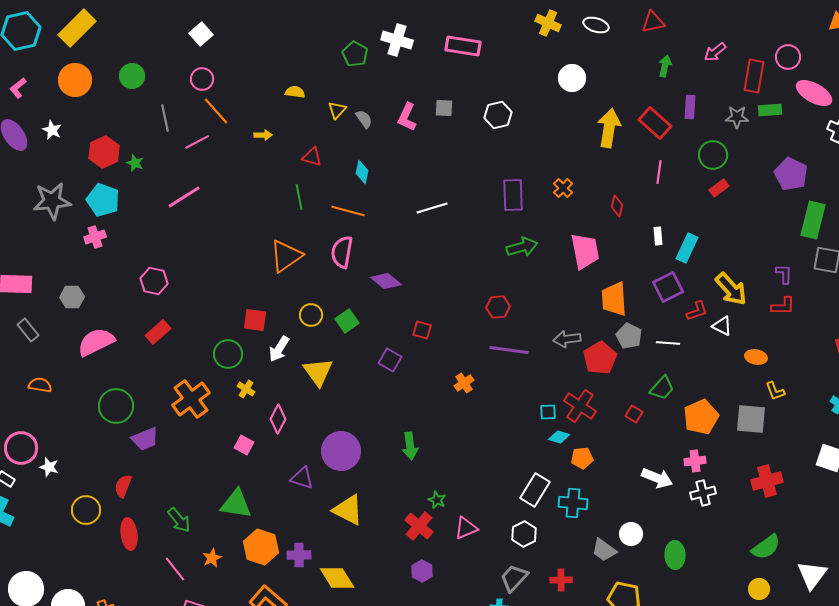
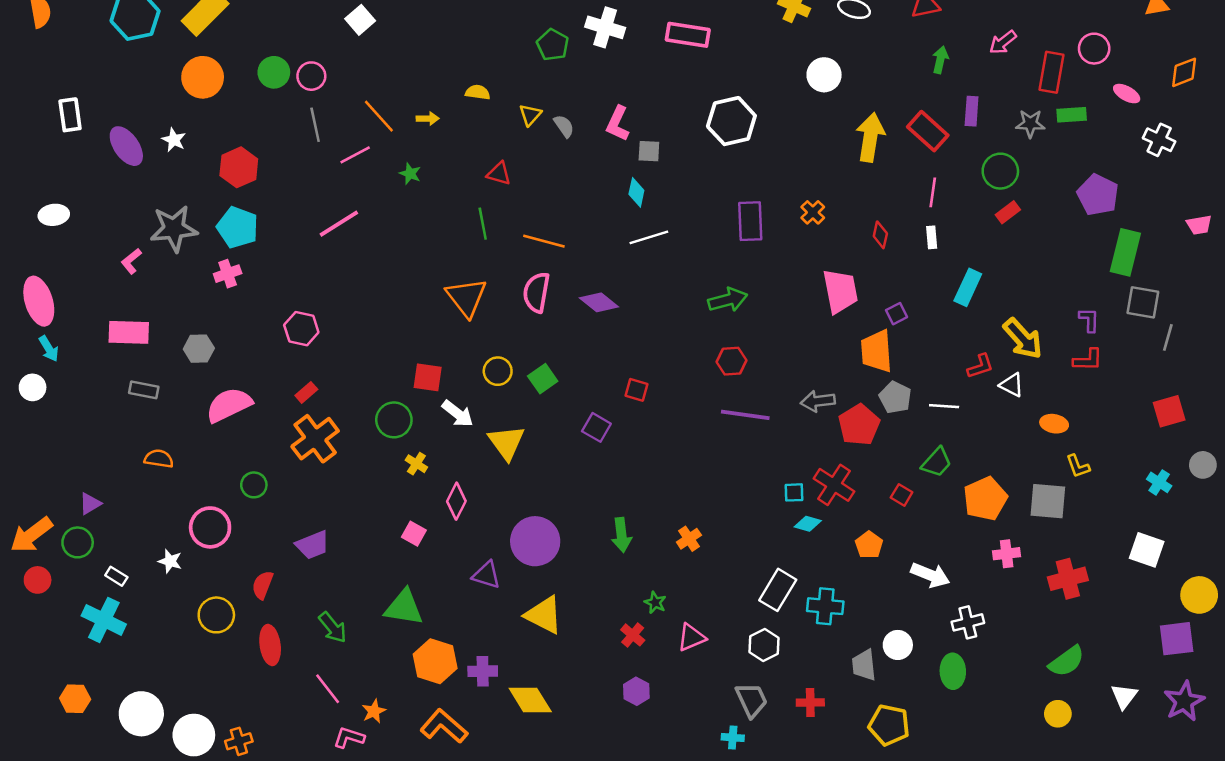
pink circle: (202, 79) -> (311, 76), moved
pink L-shape: (18, 88) -> (131, 261), moved
pink ellipse: (814, 93) -> (1127, 94), size x0.6
gray square: (444, 108) -> (649, 151), moved
white hexagon: (498, 115) -> (731, 121), size x1.4
yellow arrow: (263, 135) -> (428, 119), moved
green star: (135, 163) -> (410, 174), moved
cyan diamond: (362, 172) -> (636, 192), moved
white rectangle: (658, 236) -> (932, 237), moved
green arrow: (522, 247) -> (728, 300), moved
orange triangle: (286, 256) -> (466, 297), turned -33
purple diamond: (386, 281) -> (599, 302), moved
purple square: (668, 287) -> (897, 314), moved, size x0.6
gray rectangle: (28, 330) -> (144, 390), turned -40
red rectangle: (158, 332) -> (306, 392), size x0.7
white arrow: (279, 349) -> (458, 414), turned -84
orange cross: (464, 383) -> (689, 539), moved
orange cross: (191, 399) -> (315, 439), moved
green circle: (116, 406) -> (254, 485), size x0.6
purple trapezoid: (145, 439) -> (313, 545), moved
pink circle: (21, 448) -> (210, 527), moved
orange pentagon: (582, 458) -> (869, 545), moved, turned -30
pink cross: (695, 461) -> (1007, 554), moved
white cross: (703, 493) -> (968, 622), moved
red cross: (419, 526) -> (633, 635), size x0.7
gray trapezoid: (604, 550) -> (864, 665), turned 48
orange star: (212, 558) -> (374, 711), moved
white triangle: (812, 575) -> (1124, 696), size x0.7
gray trapezoid: (514, 578) -> (751, 700), turned 112

